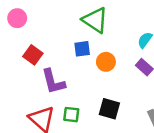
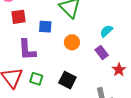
blue square: (82, 49) -> (45, 27), moved
red square: (33, 55) -> (19, 17), moved, turned 35

